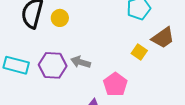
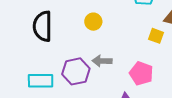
yellow circle: (60, 18) -> (93, 22), moved

